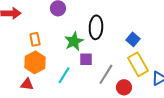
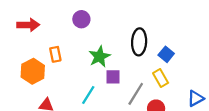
black ellipse: (96, 27) -> (139, 42), moved
orange hexagon: (35, 62) -> (33, 71), moved
yellow rectangle: (138, 64) -> (161, 78), moved, size x0.7

